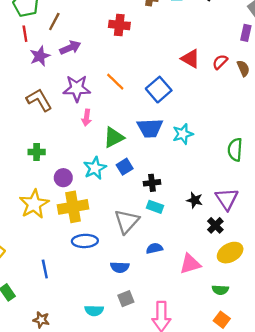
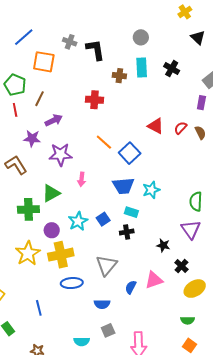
purple star: (40, 56) -> (32, 138), moved, turned 30
orange line: (115, 82) -> (104, 142), moved
brown L-shape: (39, 100) -> (16, 165), moved
pink arrow: (87, 118) -> (82, 179), moved
green triangle: (114, 137) -> (51, 193), moved
green cross: (37, 152) -> (28, 209), size x1.5
purple triangle: (227, 199) -> (191, 229), moved
cyan rectangle: (155, 207) -> (131, 212), moved
blue semicircle: (154, 248) -> (131, 287), turned -48
pink triangle: (190, 264) -> (154, 280), moved

